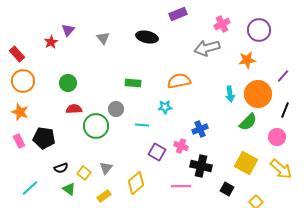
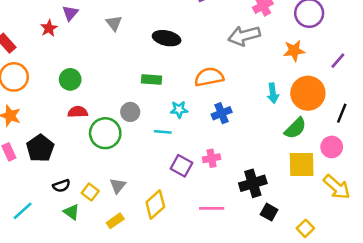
black ellipse: (147, 37) -> (167, 38), moved
purple line: (283, 76) -> (338, 61), moved
cyan star: (165, 107) -> (179, 109), moved
blue cross: (200, 129) -> (222, 113), moved
black pentagon: (44, 138) -> (40, 148), turned 30
pink cross: (181, 146) -> (212, 158), turned -32
yellow square: (246, 163) -> (302, 165), moved, turned -30
black cross: (201, 166) -> (253, 183), moved, turned -30

